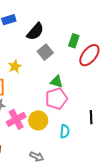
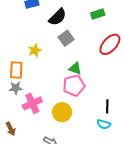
green rectangle: (74, 41) -> (98, 14), moved, turned 48
yellow circle: (38, 120) -> (62, 112), moved
cyan semicircle: (65, 131) -> (104, 124), moved, turned 96

